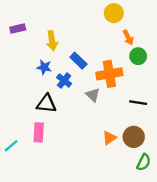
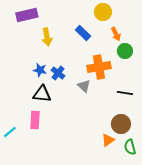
purple rectangle: (18, 29) -> (27, 15), moved, size x1.5
blue rectangle: (78, 61) -> (83, 33), moved
blue star: (44, 67) -> (40, 70), moved
orange triangle: (109, 138) -> (108, 140), moved
green semicircle: (144, 162) -> (130, 147), turned 140

